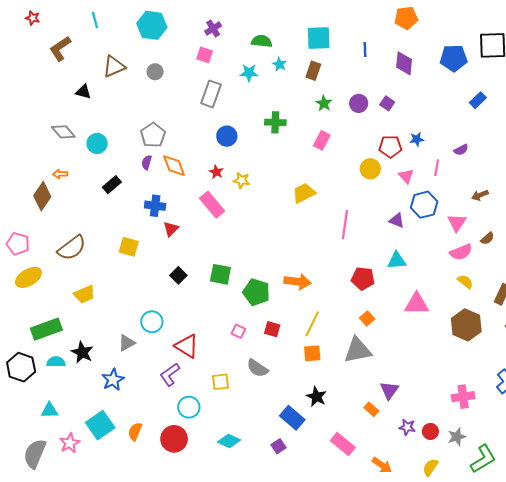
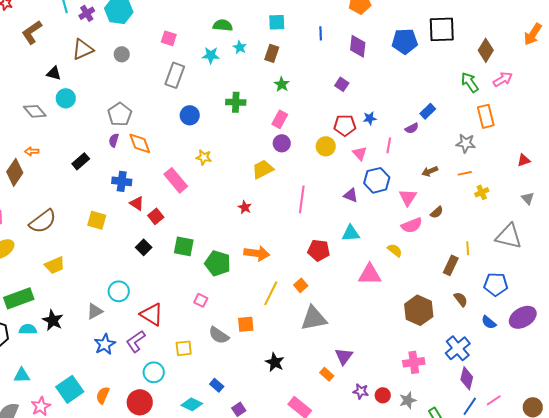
purple cross: (213, 28) -> (87, 13), moved
cyan square: (319, 38) -> (277, 22), size x0.7
blue rectangle: (478, 100) -> (428, 111), moved
purple circle: (359, 103) -> (282, 143), moved
cyan circle: (97, 143) -> (66, 98), moved
red star: (216, 172) -> (245, 207), moved
red triangle: (171, 229) -> (137, 203), turned -42
yellow semicircle: (465, 282) -> (395, 250), moved
orange square: (367, 319) -> (301, 285), moved
brown hexagon: (466, 325) -> (419, 310), moved
red square: (272, 329) -> (156, 216), moved, turned 35
orange square: (312, 353) -> (246, 324), moved
blue star: (113, 380) -> (105, 344), moved
blue rectangle: (292, 418) -> (217, 385), moved, size x0.6

